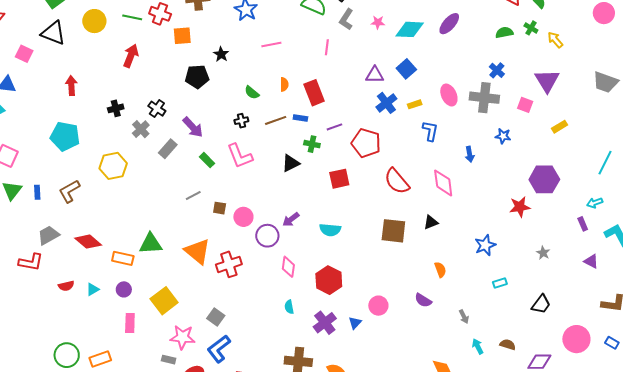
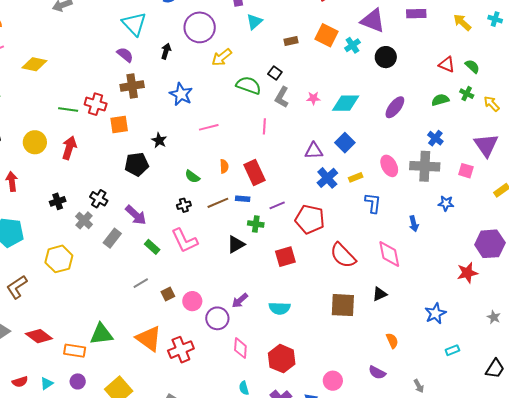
yellow circle: (94, 21) -> (35, 142), moved
purple ellipse: (449, 24) -> (395, 107), moved
brown square: (220, 208) -> (168, 294), turned -32

